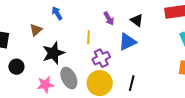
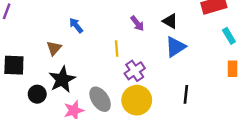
blue triangle: (127, 42) -> (175, 47), moved
black star: (53, 53) -> (62, 79), moved
black line: (132, 83) -> (186, 94), moved

